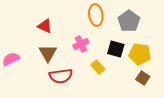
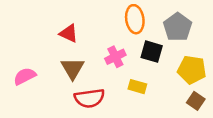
black square: (116, 49) -> (152, 52), moved
yellow rectangle: (98, 67) -> (137, 87), turned -32

